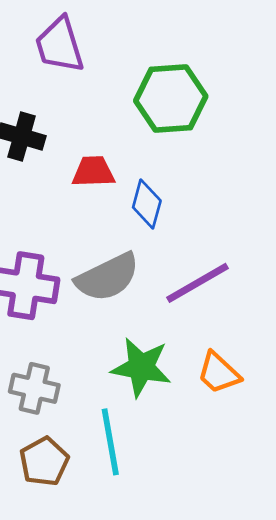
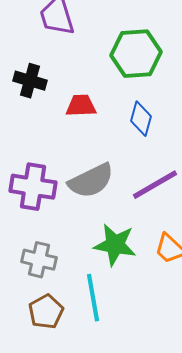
blue diamond: (147, 204) -> (141, 119), moved

